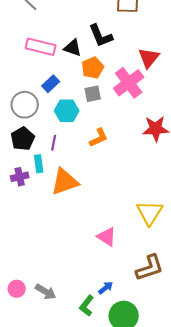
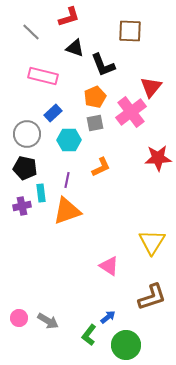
black triangle: (73, 48) -> (75, 48), moved
black pentagon: (23, 139) -> (25, 168), turned -30
purple line: (54, 143) -> (67, 180), moved

